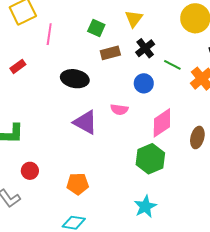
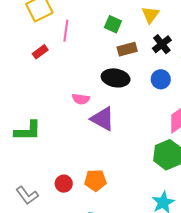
red rectangle: (18, 66) -> (40, 52), moved
black ellipse: (75, 79) -> (116, 78), moved
pink semicircle: (119, 109) -> (81, 99), moved
red circle: (30, 171) -> (64, 184), moved

